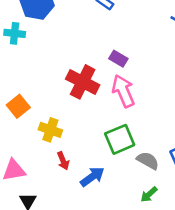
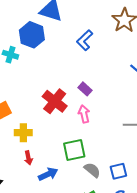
pink arrow: (123, 91) -> (84, 114), size x0.7
yellow cross: (50, 130) -> (23, 133), turned -30

